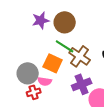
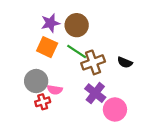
brown cross: (80, 56) -> (93, 62), turned 35
orange square: (53, 63) -> (47, 47), moved
purple cross: (82, 84) -> (95, 93), turned -30

